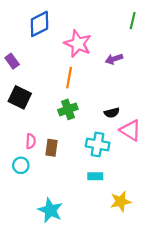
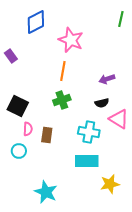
purple arrow: (114, 59) -> (107, 79), moved
black square: (20, 97) -> (18, 106), moved
cyan rectangle: (95, 176) -> (87, 161), size x1.6

